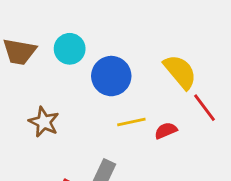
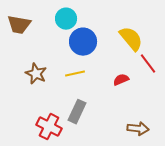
cyan circle: (70, 49) -> (66, 19), moved
yellow line: (131, 122) -> (75, 74), moved

